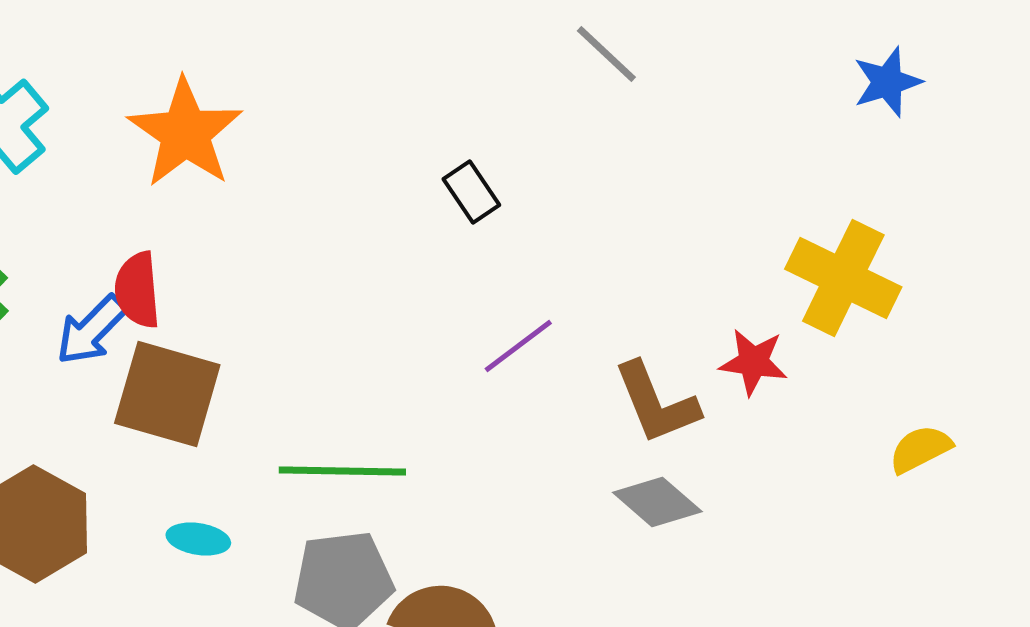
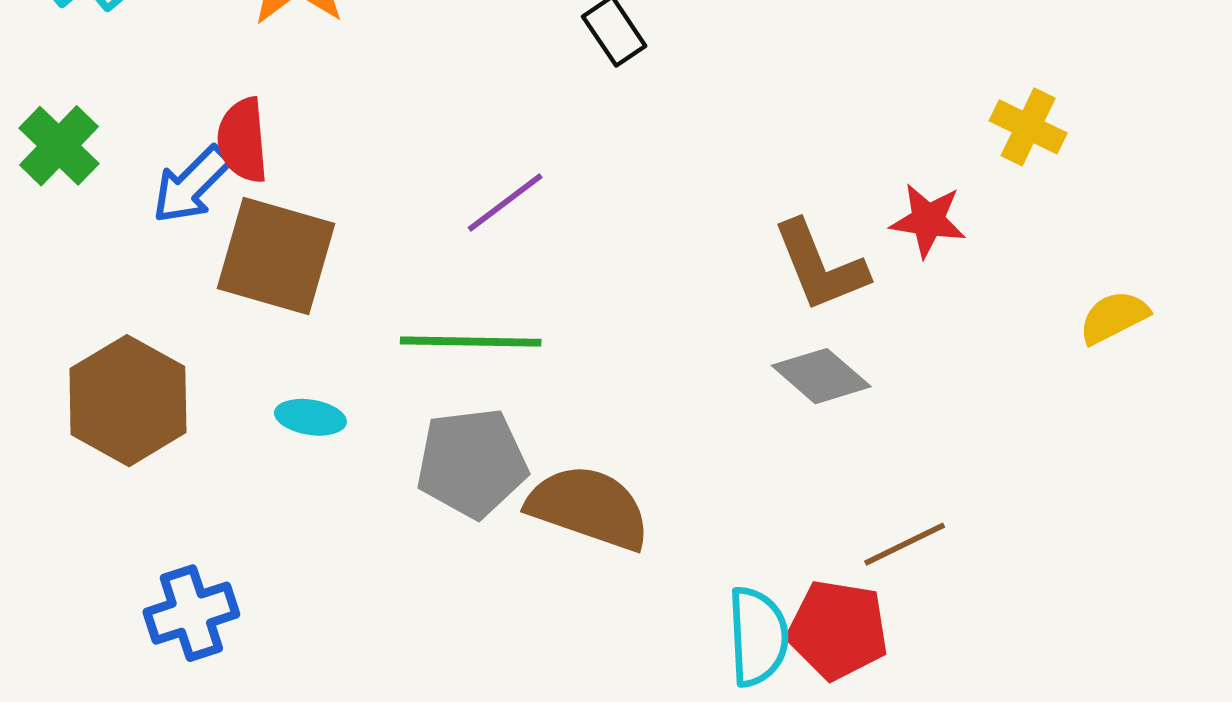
yellow cross: (843, 278) -> (1028, 127), size x0.6
purple line: (518, 346) -> (505, 203), moved

